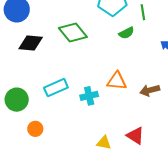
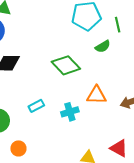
green diamond: (73, 33) -> (66, 65), moved
cyan rectangle: (56, 88) -> (36, 106), size x0.7

